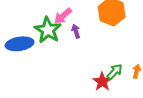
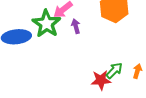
red star: (102, 82) -> (101, 80), turned 30

